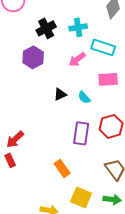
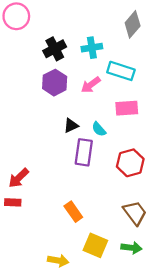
purple hexagon: (33, 57) -> (55, 83), moved
purple rectangle: (81, 133) -> (84, 152), moved
red rectangle: (10, 160) -> (13, 202), turned -64

